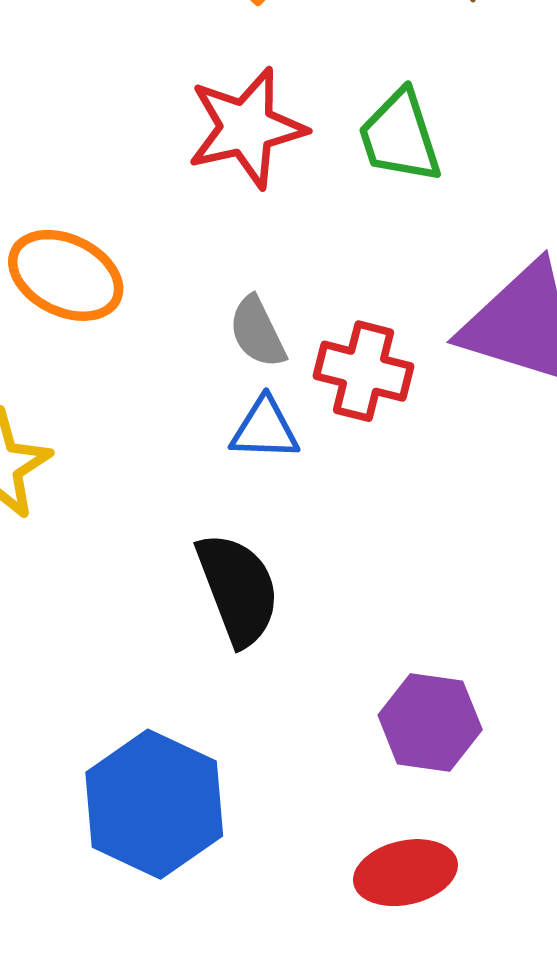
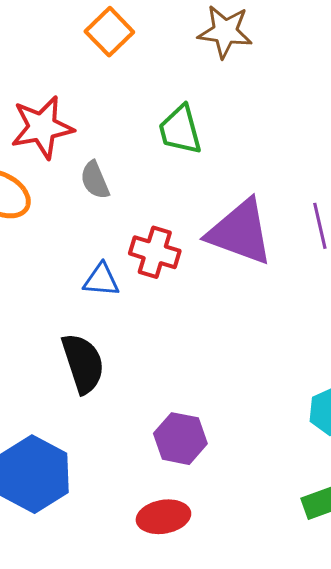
red star: (247, 128) -> (42, 127), moved
gray semicircle: (257, 332) -> (95, 180), moved

